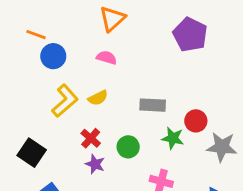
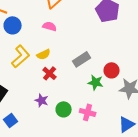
gray rectangle: (153, 105) -> (82, 59), turned -36
red cross: (91, 138) -> (50, 73), moved
green circle: (128, 147) -> (64, 109), moved

